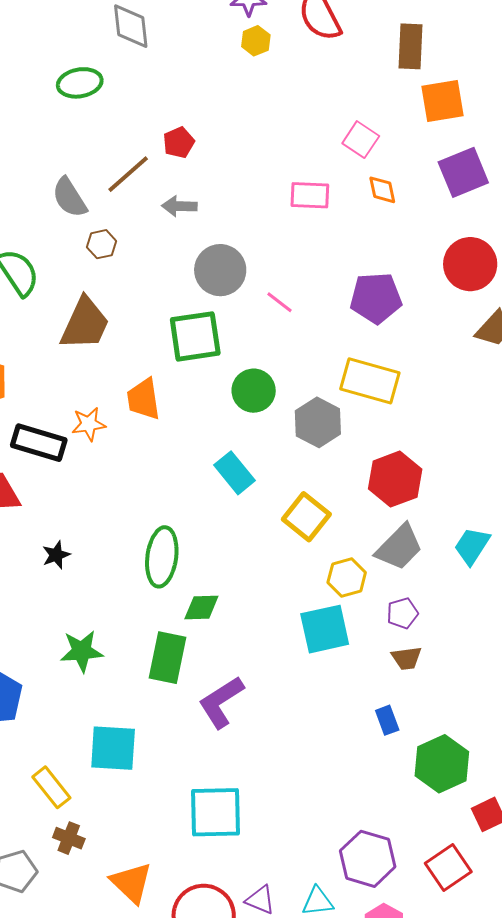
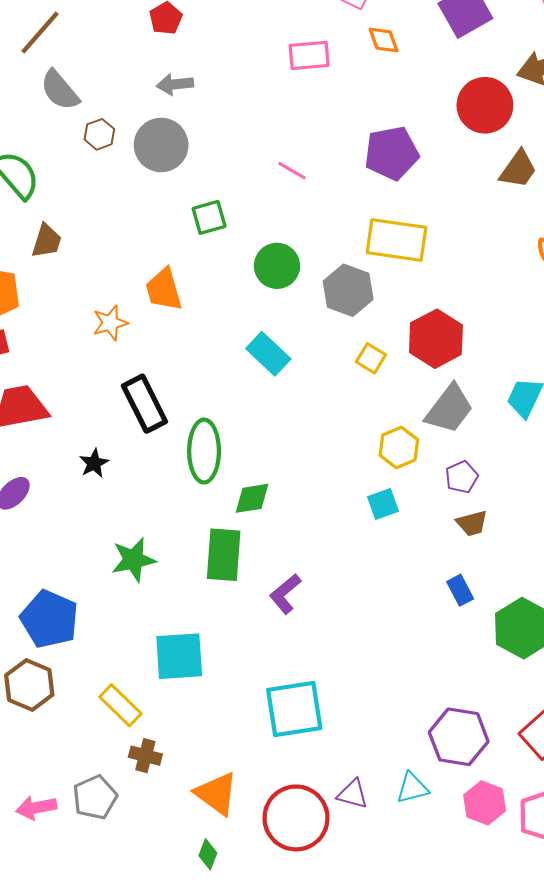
brown line: (128, 174) -> (40, 32), moved
gray circle: (220, 270) -> (161, 145), moved
brown trapezoid: (85, 324) -> (47, 241), moved, size x0.6
green square: (195, 336) -> (209, 217), size x0.6
black rectangle: (39, 443) -> (145, 404), moved, turned 54
yellow square: (306, 517) -> (371, 358), moved, size x0.6
cyan square: (325, 629) -> (383, 504), size x0.6
purple L-shape: (221, 702) -> (285, 594), size x0.7

